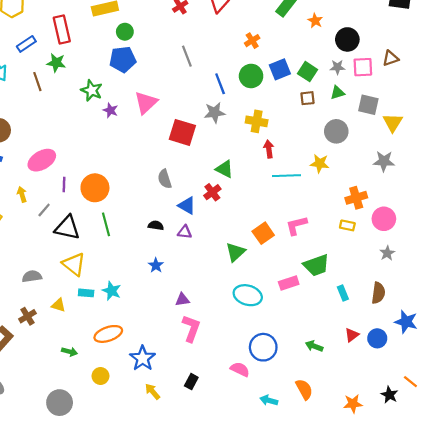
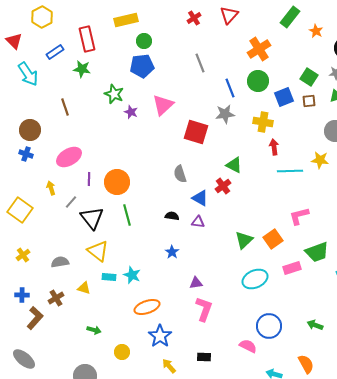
orange cross: (252, 41) -> (259, 49), size x1.6
blue square: (280, 69) -> (284, 97), moved
brown line: (37, 82) -> (65, 107), moved
black triangle: (67, 228) -> (92, 218), turned 40
orange square: (263, 233) -> (273, 239), moved
cyan ellipse: (248, 295) -> (255, 279), turned -40
orange ellipse: (108, 334) -> (147, 307), moved
black rectangle: (191, 382) -> (204, 357), turned 64

